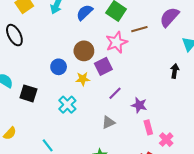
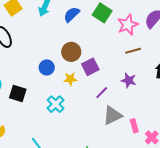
brown line: (139, 29) -> (133, 51), moved
pink star: (116, 42) -> (128, 25), moved
purple star: (139, 105) -> (129, 80), moved
gray triangle: (108, 122) -> (112, 115), moved, size x1.5

